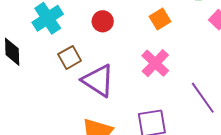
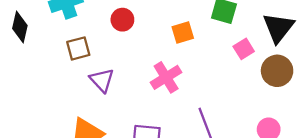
purple triangle: (98, 81) -> (102, 80), size x0.7

